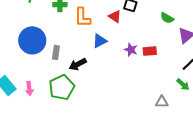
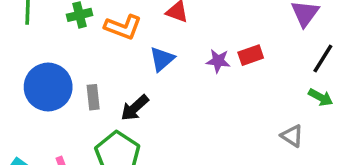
orange L-shape: (82, 17) -> (123, 27), turned -55
gray triangle: (162, 102) -> (292, 136), turned 48

